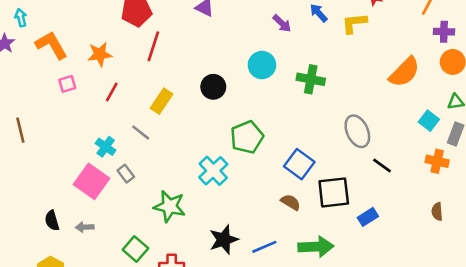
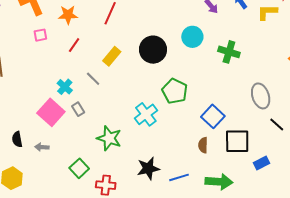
black circle: (213, 87) -> (153, 50), size x1.4
green pentagon: (247, 137) -> (175, 91), turned -30
brown semicircle: (291, 202) -> (203, 145), turned -126

